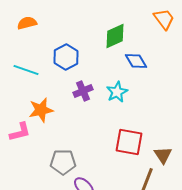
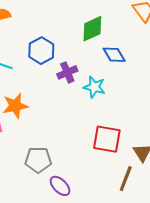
purple cross: (83, 91) -> (67, 72), moved
cyan star: (117, 92) -> (94, 87), turned -30

